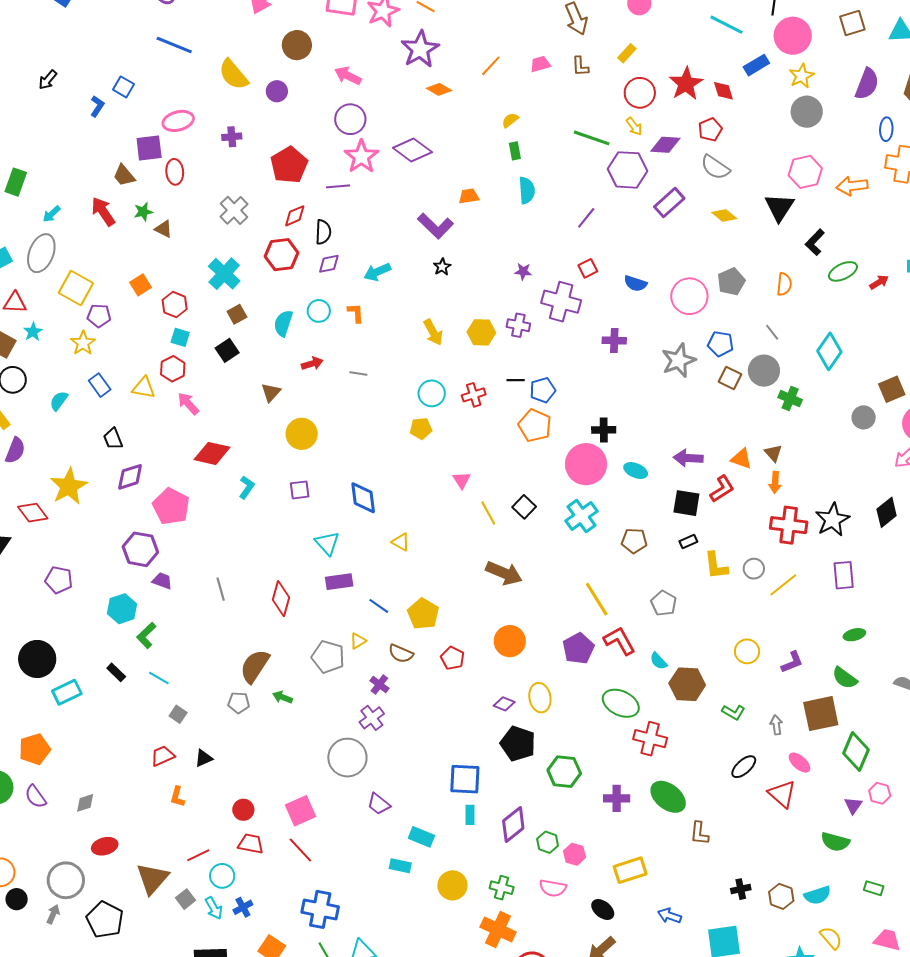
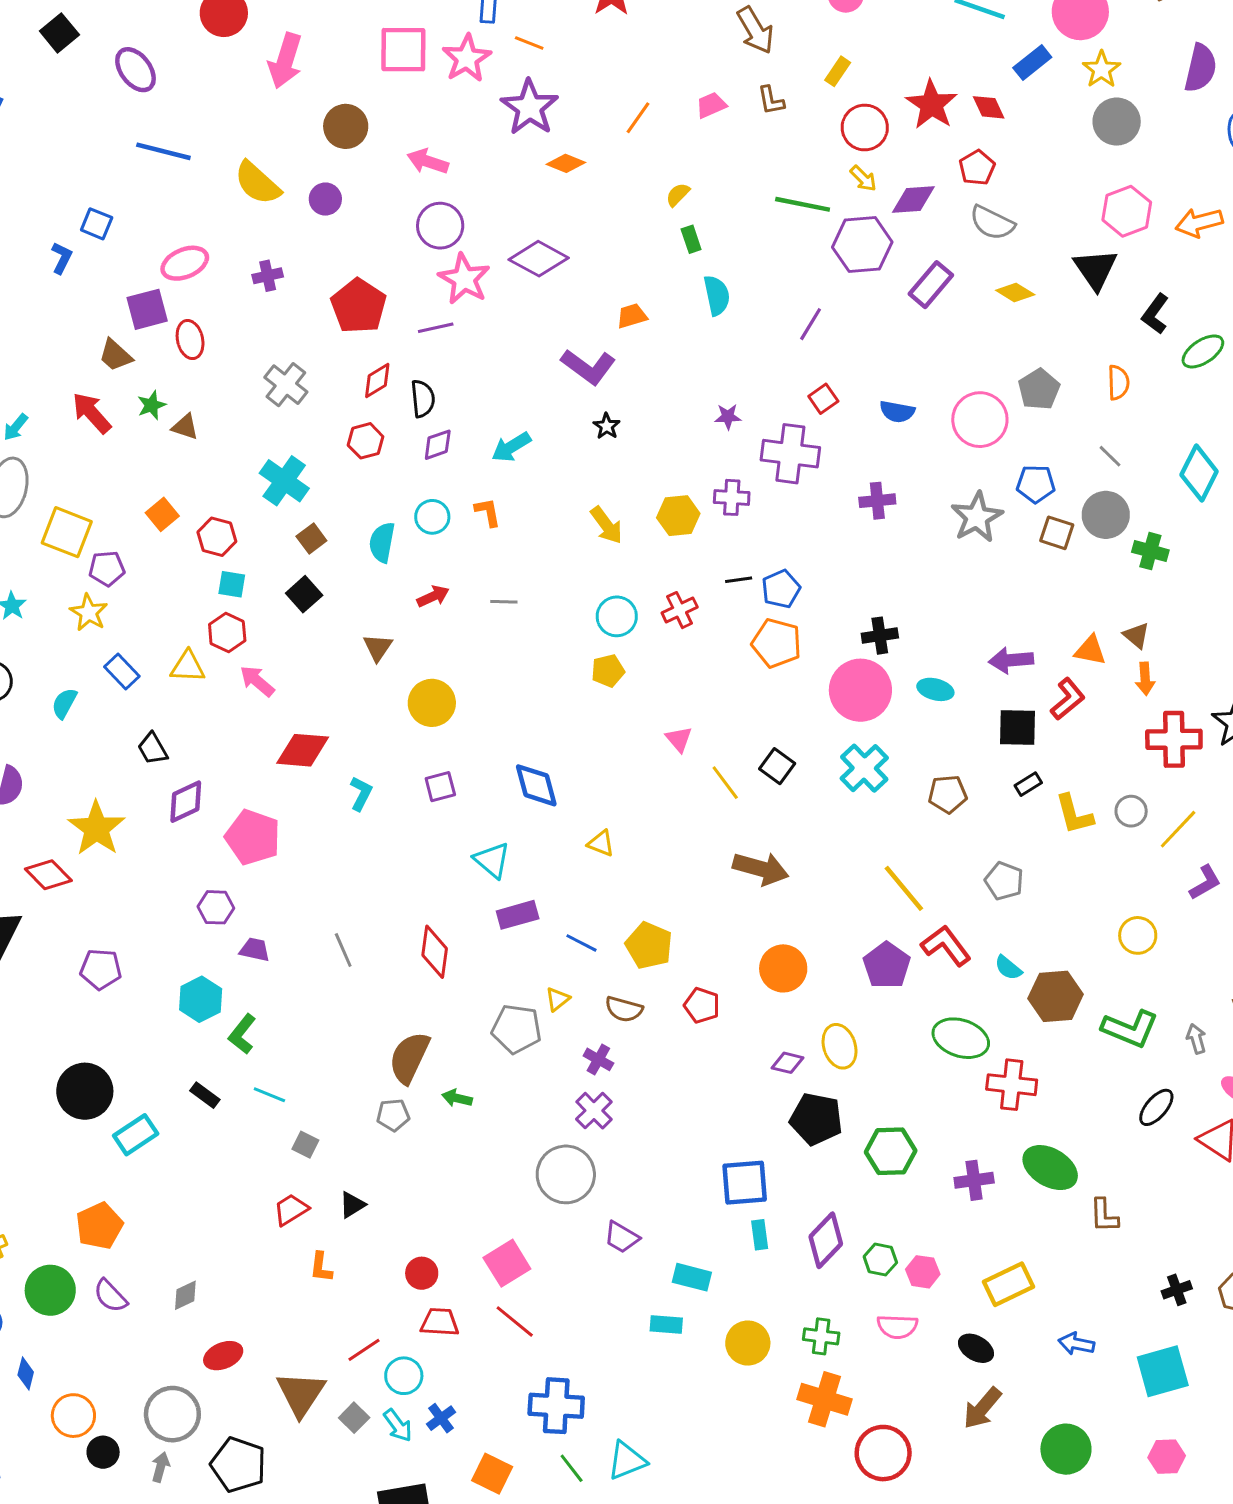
red hexagon: (282, 255) -> (366, 441), size x0.7
purple hexagon: (140, 549) -> (216, 907), size x0.7
purple L-shape: (792, 662) -> (1205, 882), moved
green L-shape: (733, 712) -> (1130, 1029), size x1.6

